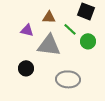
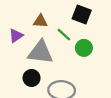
purple triangle: (27, 30) -> (16, 36), turned -48
black circle: (26, 68) -> (32, 78), moved

